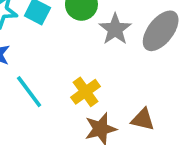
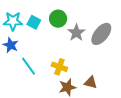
yellow cross: (86, 92) -> (59, 67), turned -35

